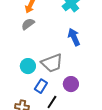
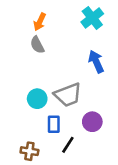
gray semicircle: (28, 24) -> (37, 45), turned -80
blue rectangle: (41, 86) -> (54, 124), turned -32

